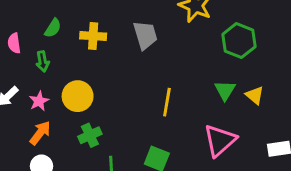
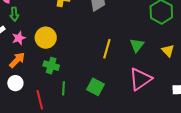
green arrow: (43, 61) -> (14, 14), moved
green triangle: (225, 90) -> (137, 45), moved
green cross: (90, 135) -> (51, 66), turned 35

